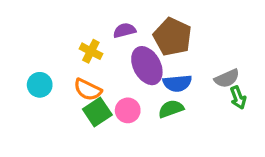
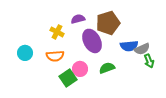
brown pentagon: (173, 37) -> (108, 23), turned 30
blue semicircle: (177, 83) -> (129, 46), moved
orange semicircle: (88, 90) -> (55, 56), turned -30
green square: (97, 112) -> (68, 78), moved

